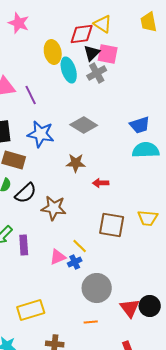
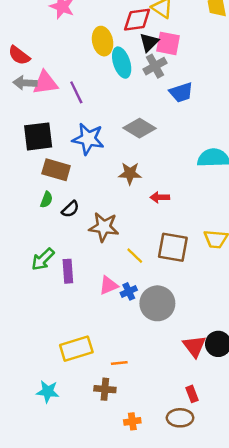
blue trapezoid: (140, 125) -> (181, 92), moved
black semicircle: (26, 193) -> (70, 209), size x0.7
yellow line: (80, 246) -> (135, 256), moved
gray circle: (97, 288) -> (157, 303), moved
orange line: (91, 322) -> (119, 363), moved

